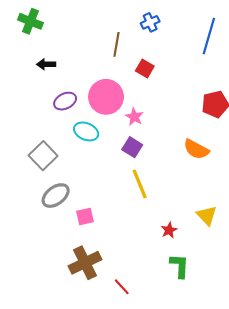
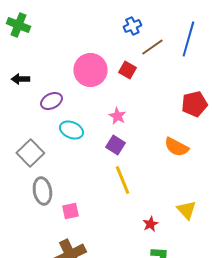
brown line: (117, 44) -> (152, 47), moved, turned 45
black arrow: (46, 64) -> (20, 79), moved
pink circle: (106, 97) -> (90, 70), moved
gray ellipse: (56, 196) -> (42, 191), turned -64

